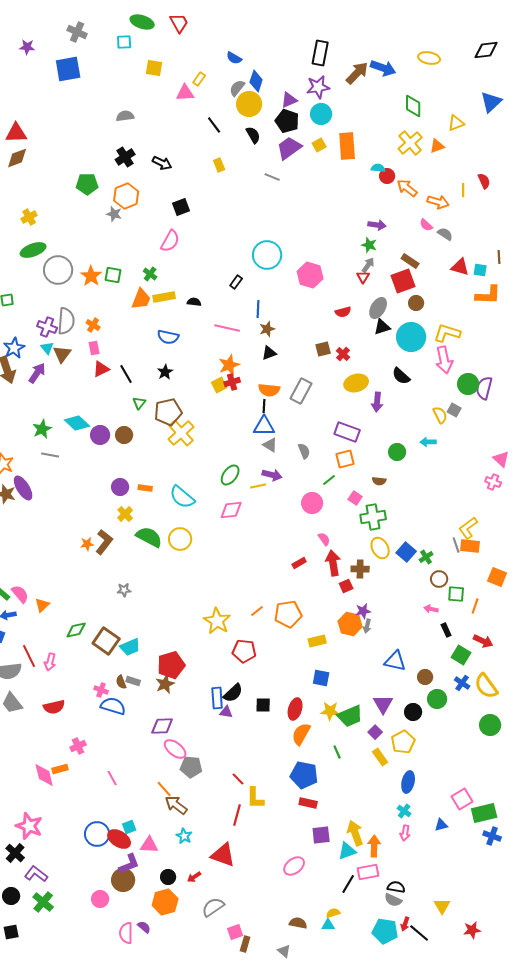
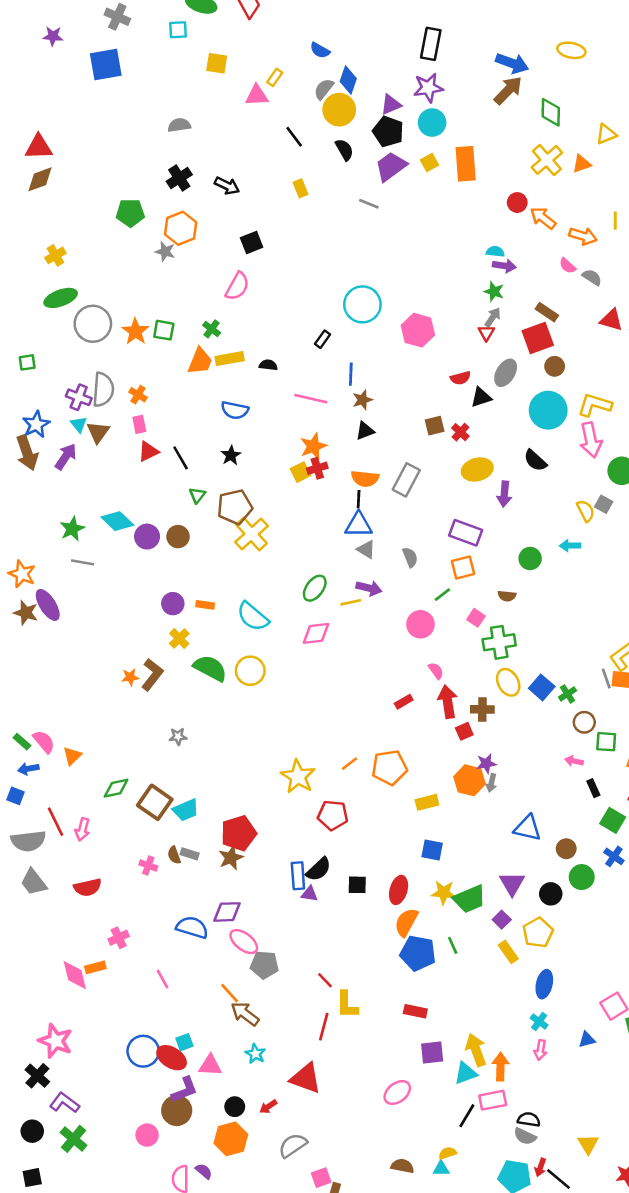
brown arrow: (357, 73) -> (508, 90), moved
cyan semicircle: (378, 168) -> (495, 252), moved
black triangle: (382, 327) -> (481, 397), moved
blue semicircle: (113, 706) -> (192, 927), moved
blue pentagon: (304, 775) -> (418, 953), moved

